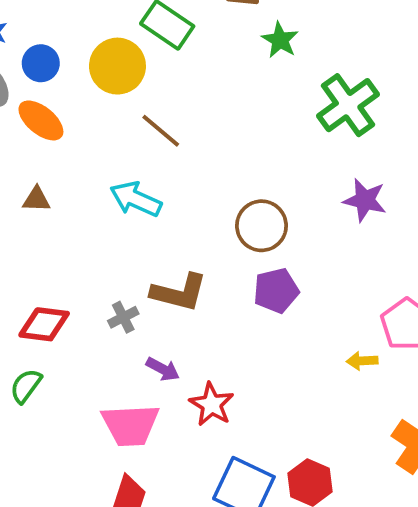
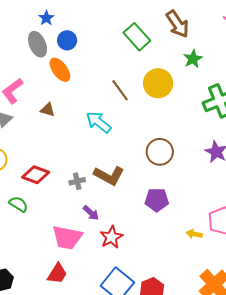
yellow circle: (117, 66) -> (158, 83), moved
purple pentagon: (276, 291) -> (157, 200), moved
green semicircle: (26, 386) -> (18, 204), turned 72

